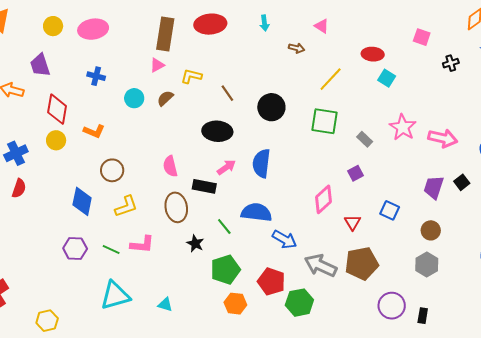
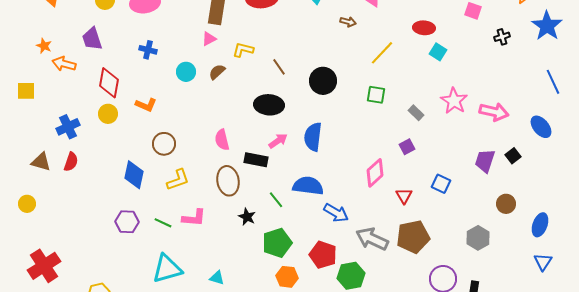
green square: (325, 121) -> (376, 95), size x0.7
brown circle: (431, 230) -> (506, 204), moved

